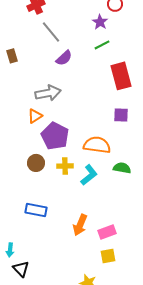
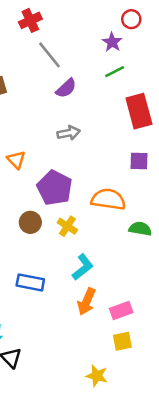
gray arrow: (48, 93) -> (69, 133), moved, size x0.7
orange triangle: (35, 116) -> (16, 160), moved, turned -42
yellow cross: (65, 166) -> (67, 226), turned 35
cyan L-shape: (89, 175) -> (83, 267), moved

